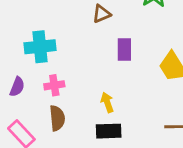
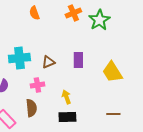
brown triangle: (101, 14) -> (48, 62), moved
pink cross: (54, 85) -> (37, 85), moved

